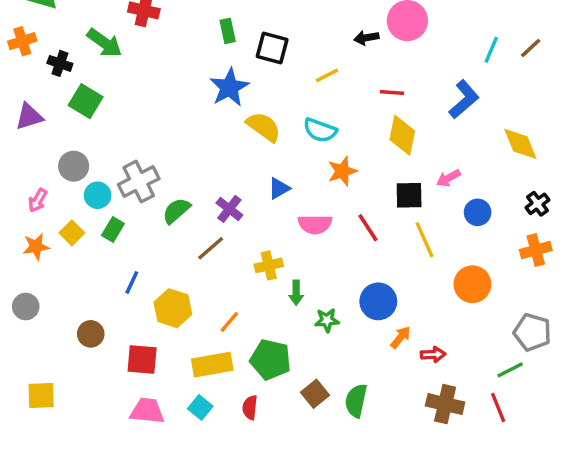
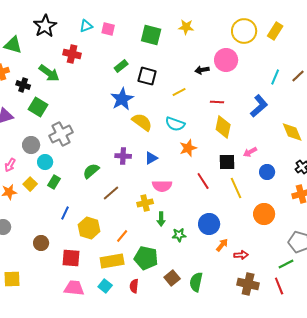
green rectangle: (228, 31) -> (121, 66), turned 64
gray cross: (139, 182) -> (61, 134), moved
purple cross: (229, 209) -> (123, 156), moved, turned -35
pink semicircle: (315, 224) -> (162, 186), moved

